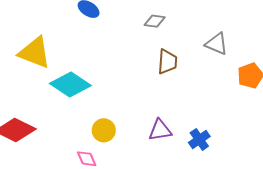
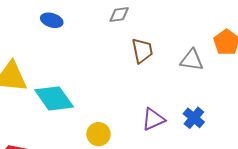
gray triangle: (217, 44) -> (192, 60), moved
cyan diamond: (70, 85) -> (54, 98), turned 36

